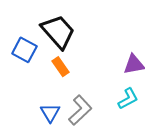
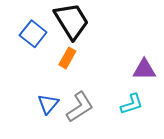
orange rectangle: (60, 67) -> (67, 58), turned 54

